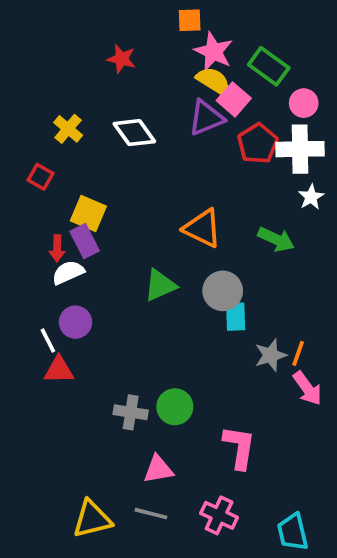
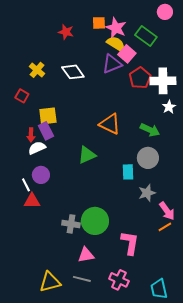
orange square: (190, 20) -> (99, 23), moved
pink circle: (304, 103) -> (165, 12), moved
yellow square: (88, 214) -> (48, 116), turned -30
gray circle: (223, 291) -> (148, 158), moved
orange line: (298, 353) -> (165, 227), moved, turned 40
green circle: (175, 407) -> (95, 221), size x1.4

